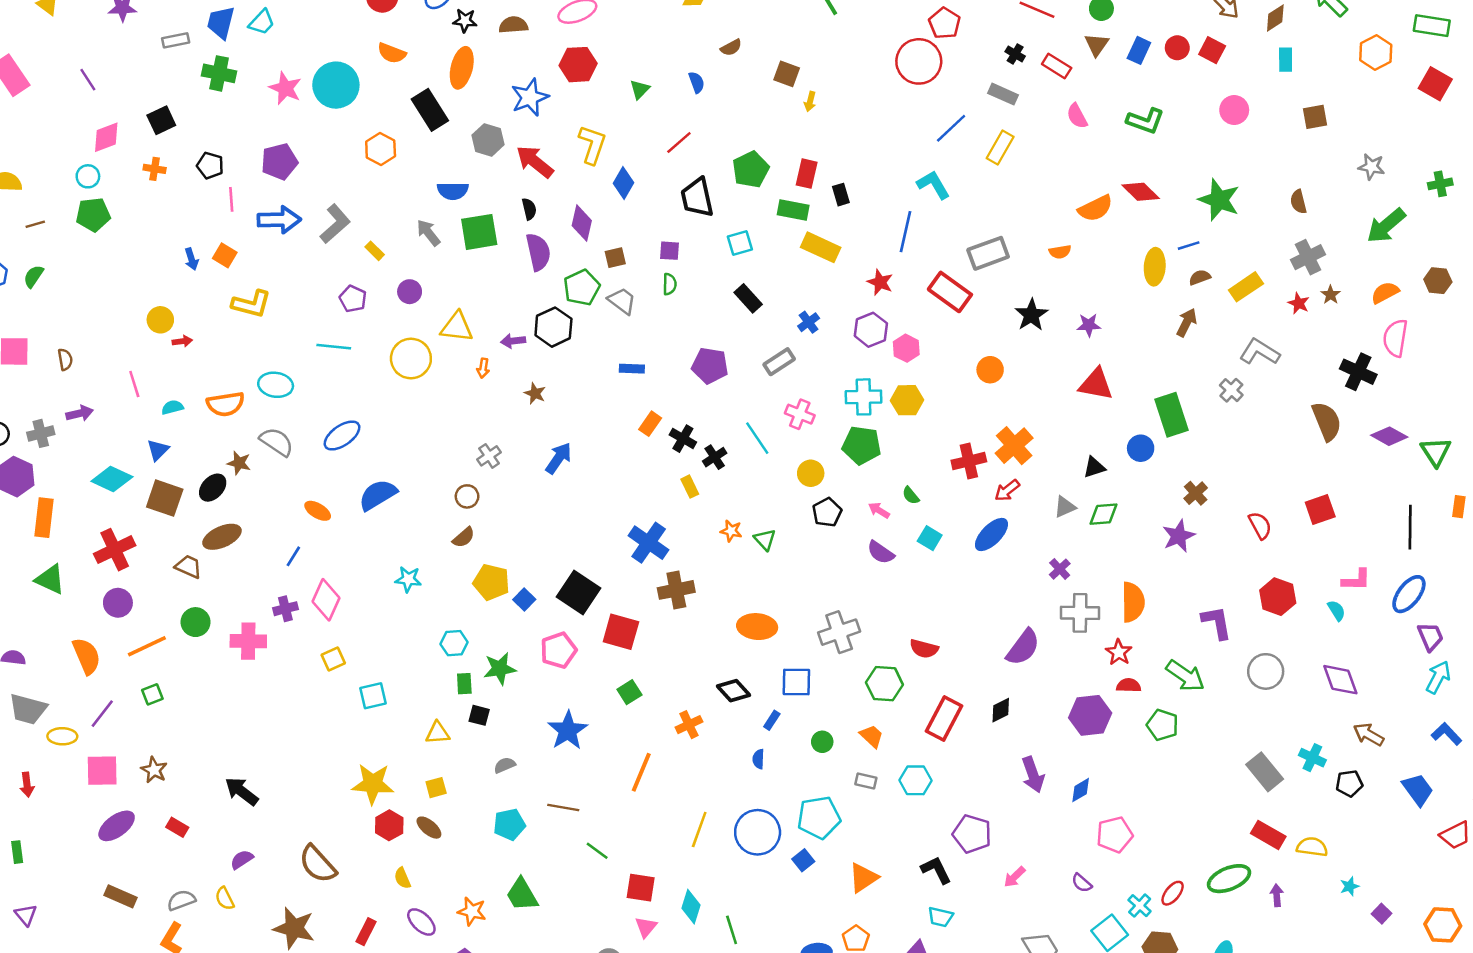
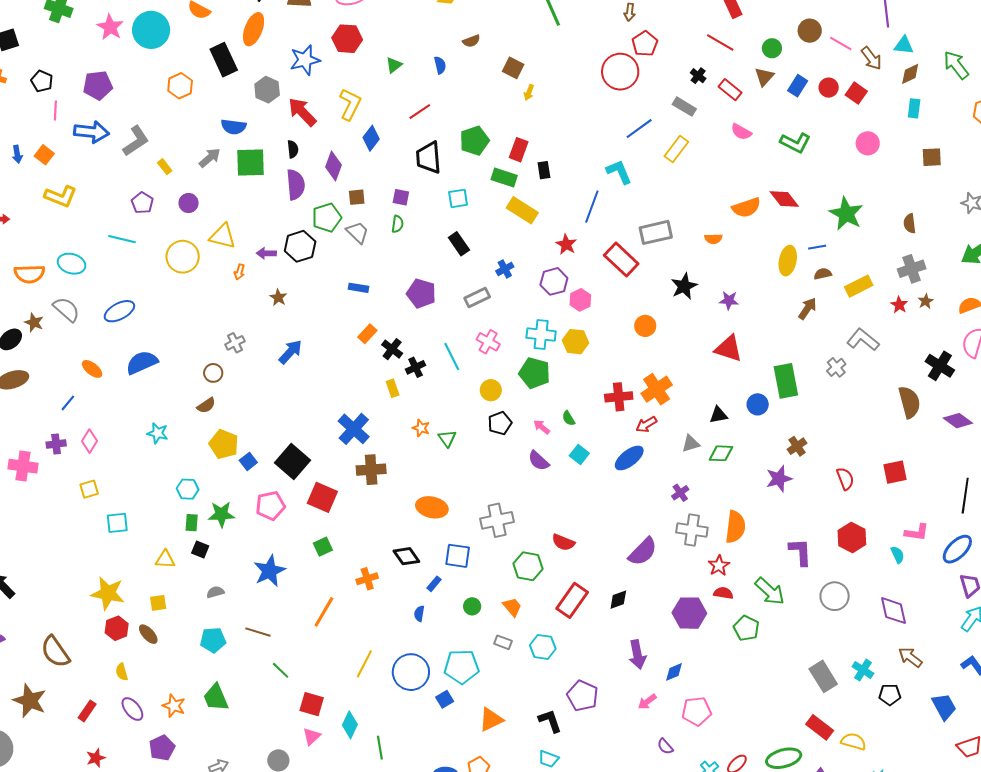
pink semicircle: (1077, 116) -> (741, 132), turned -40
gray arrow: (428, 233) -> (210, 158), turned 80
pink diamond: (326, 600) -> (90, 441), size x0.7
pink arrow: (1015, 877) -> (647, 702), moved

